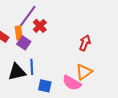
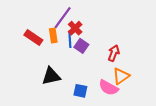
purple square: (24, 43) -> (81, 46), moved
red arrow: (85, 43) -> (114, 53), moved
blue line: (32, 67) -> (70, 40), moved

